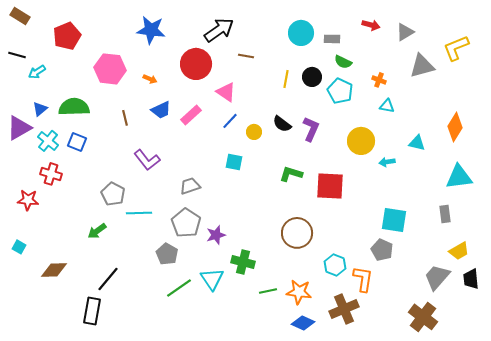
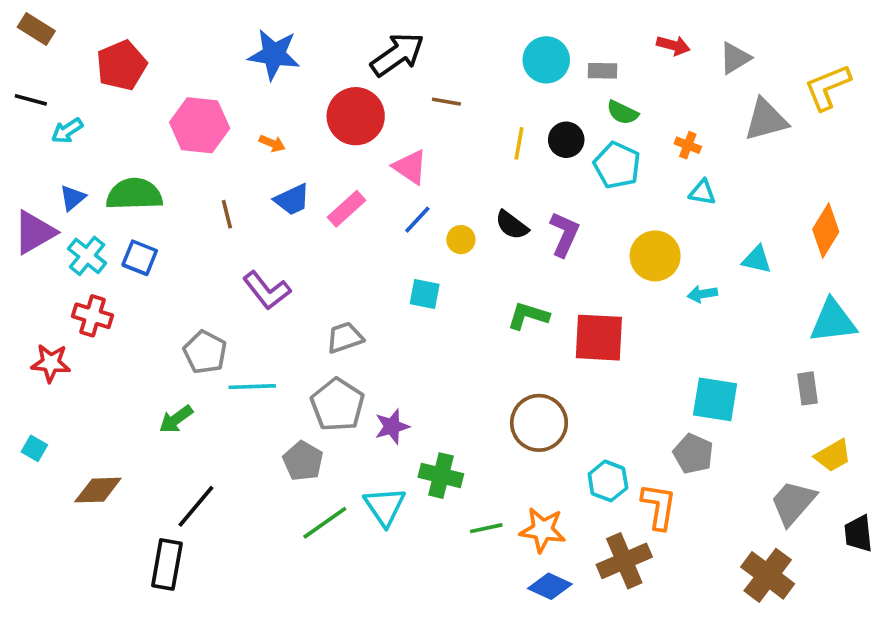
black trapezoid: (471, 279) -> (858, 534), moved

